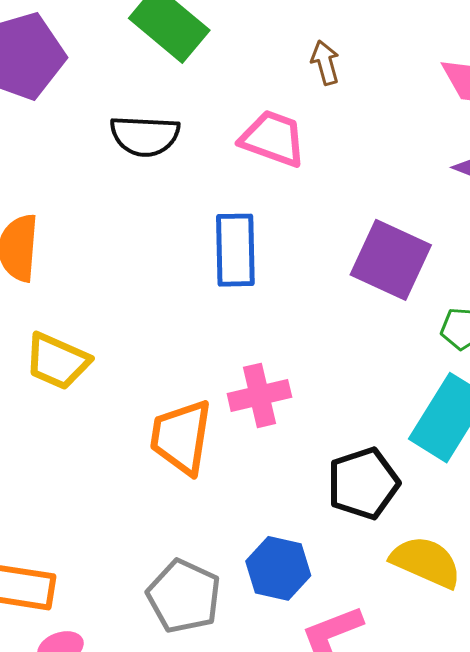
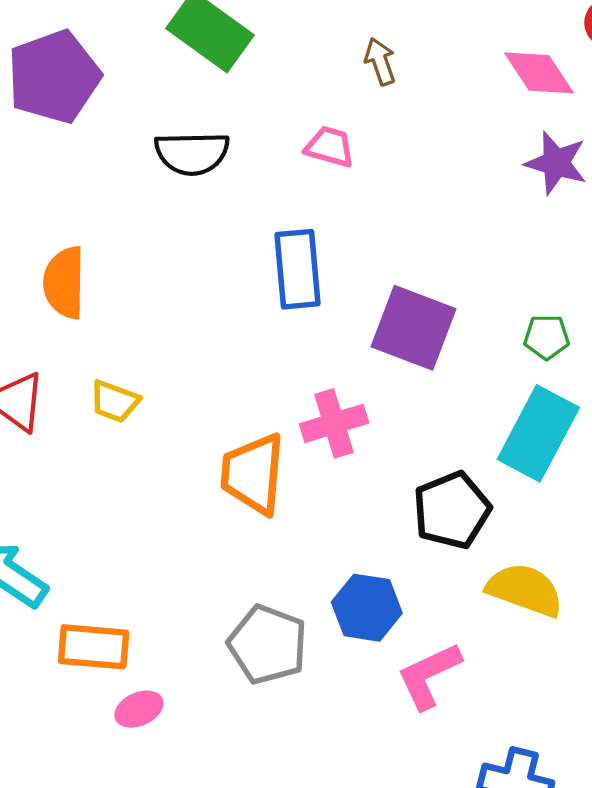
pink trapezoid: (273, 138) -> (330, 147), size x0.7
purple square: (391, 260) -> (413, 328), moved
yellow trapezoid: (57, 361) -> (115, 401), size x0.7

